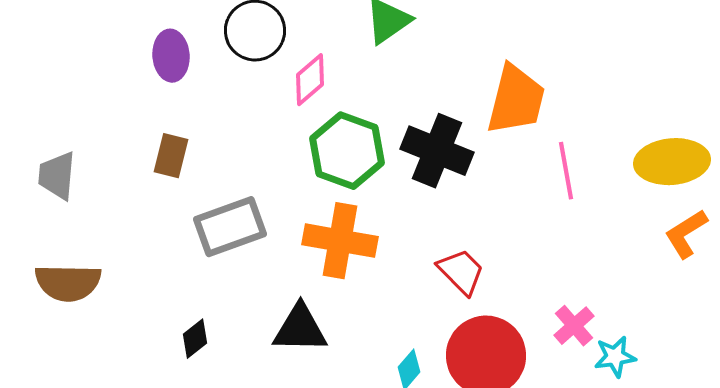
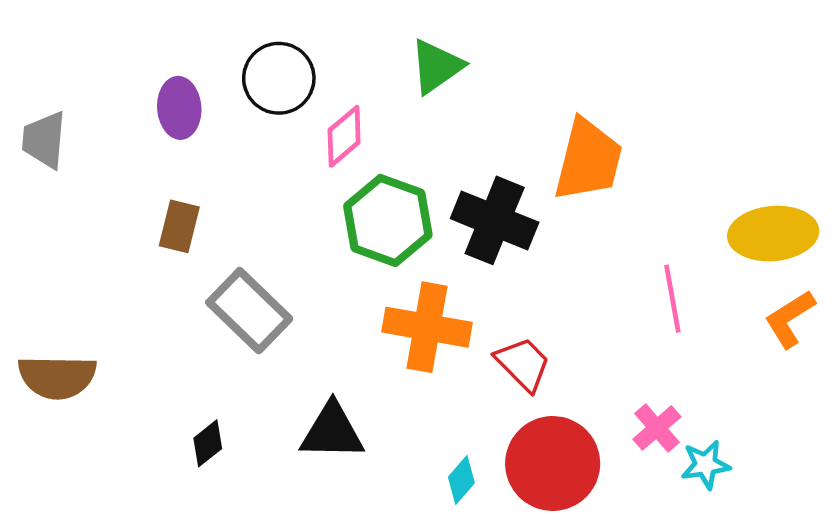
pink line: (566, 171) -> (672, 299), moved
gray trapezoid: (57, 176) -> (44, 140), moved
gray rectangle: (230, 227) -> (249, 311), turned 64
orange cross: (340, 241) -> (427, 327), moved

